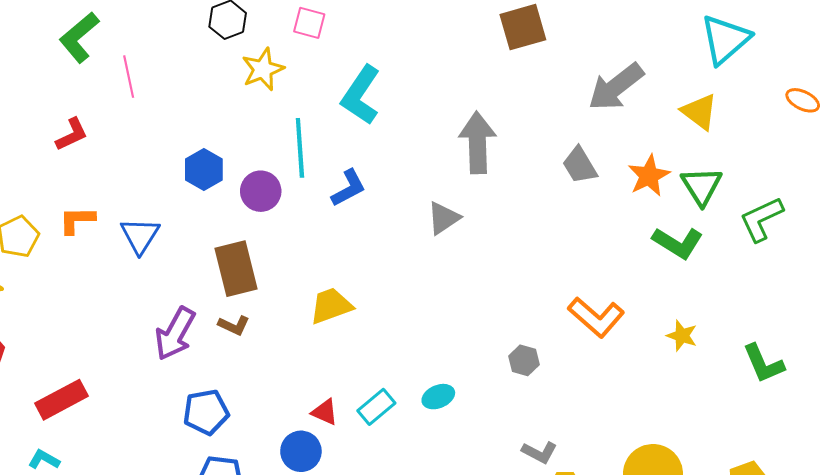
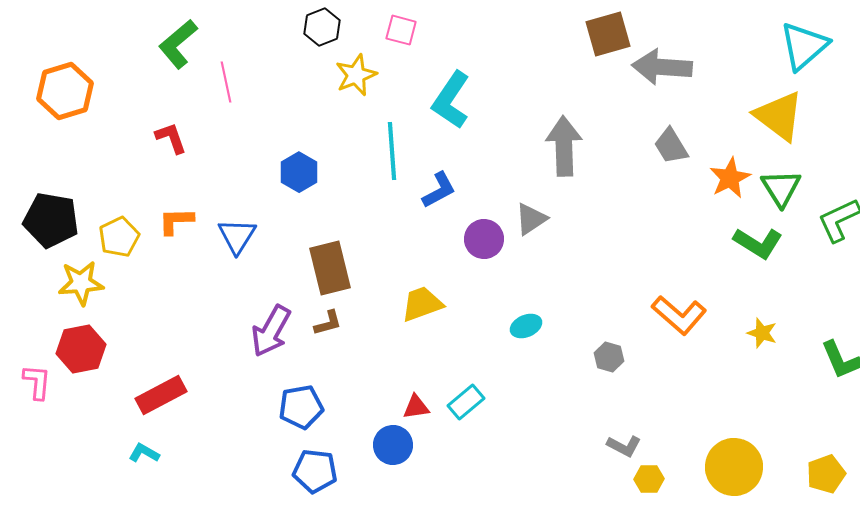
gray arrow: (616, 87) -> (662, 67), moved, turned 42
yellow triangle: (699, 112) -> (779, 116), size x1.4
red L-shape: (72, 134) -> (171, 138), turned -84
gray trapezoid: (580, 165) -> (671, 146), moved
purple circle: (261, 191) -> (484, 239), moved
brown L-shape: (234, 325) -> (328, 323), turned -40
cyan ellipse: (438, 397) -> (526, 326), moved
red triangle: (325, 412) -> (416, 407), turned -32

